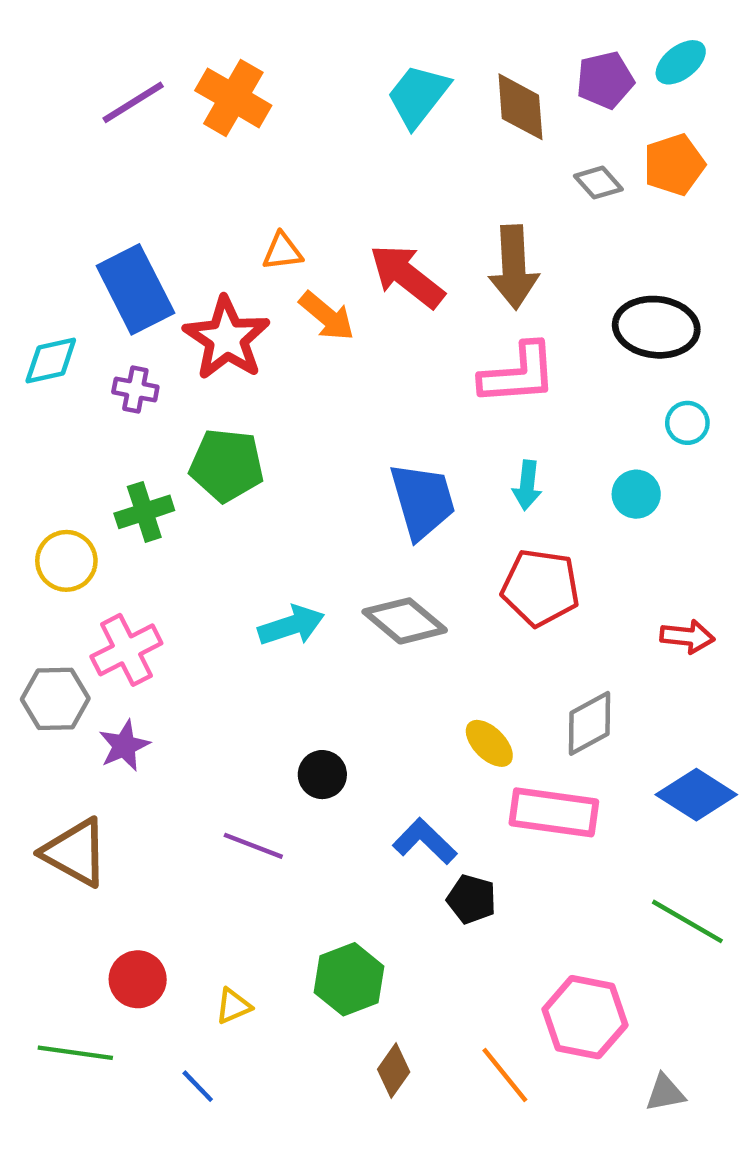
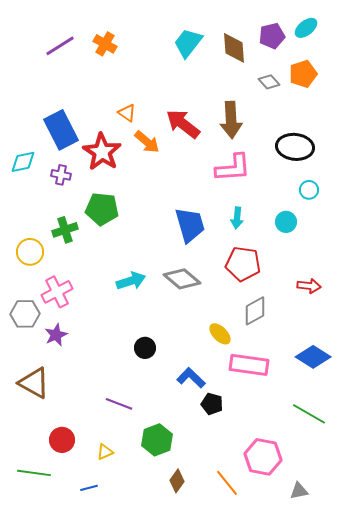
orange cross: (233, 98) -> (105, 44), size x0.7
orange triangle: (282, 252) -> (127, 113), turned 42
gray diamond: (589, 723) -> (255, 311), moved
purple line: (253, 846) -> (119, 404), moved
blue line: (198, 1086) -> (89, 488), turned -60

